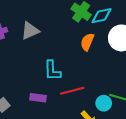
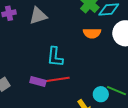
orange semicircle: (87, 42) -> (92, 33), turned -120
red line: (72, 91) -> (58, 79), moved

